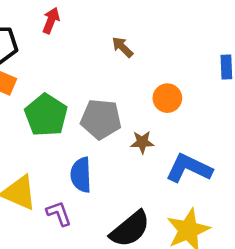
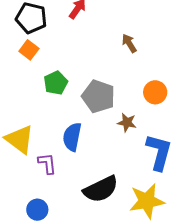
green pentagon: (46, 115) -> (56, 83), size x0.7
blue L-shape: (189, 168) -> (159, 152), turned 66

